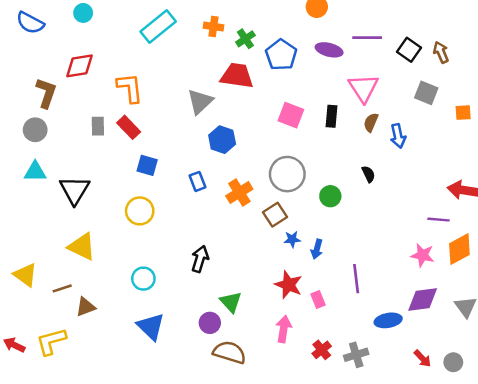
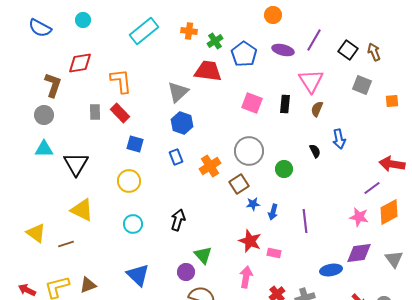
purple line: (367, 38) -> (314, 40), turned -60
blue arrow: (398, 136) -> (339, 139), moved
blue hexagon: (222, 140) -> (182, 123), moved
purple line: (439, 220) -> (372, 188), turned -42
cyan circle: (143, 279) -> (133, 224), moved
purple line: (356, 279) -> (305, 221), moved
pink rectangle: (318, 299) -> (274, 253), turned -56
brown triangle: (86, 307) -> (88, 285), moved

